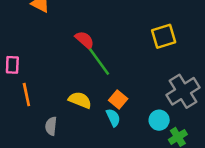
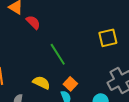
red semicircle: (85, 40) -> (33, 22), moved

